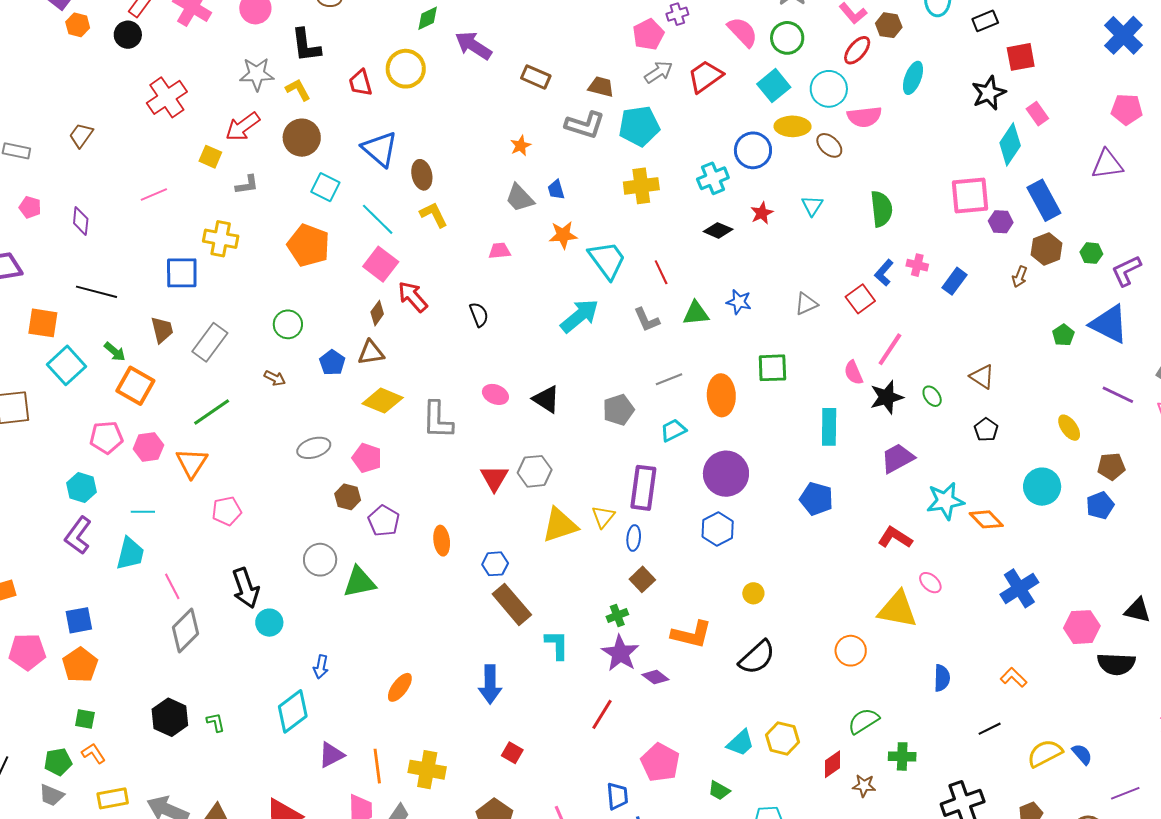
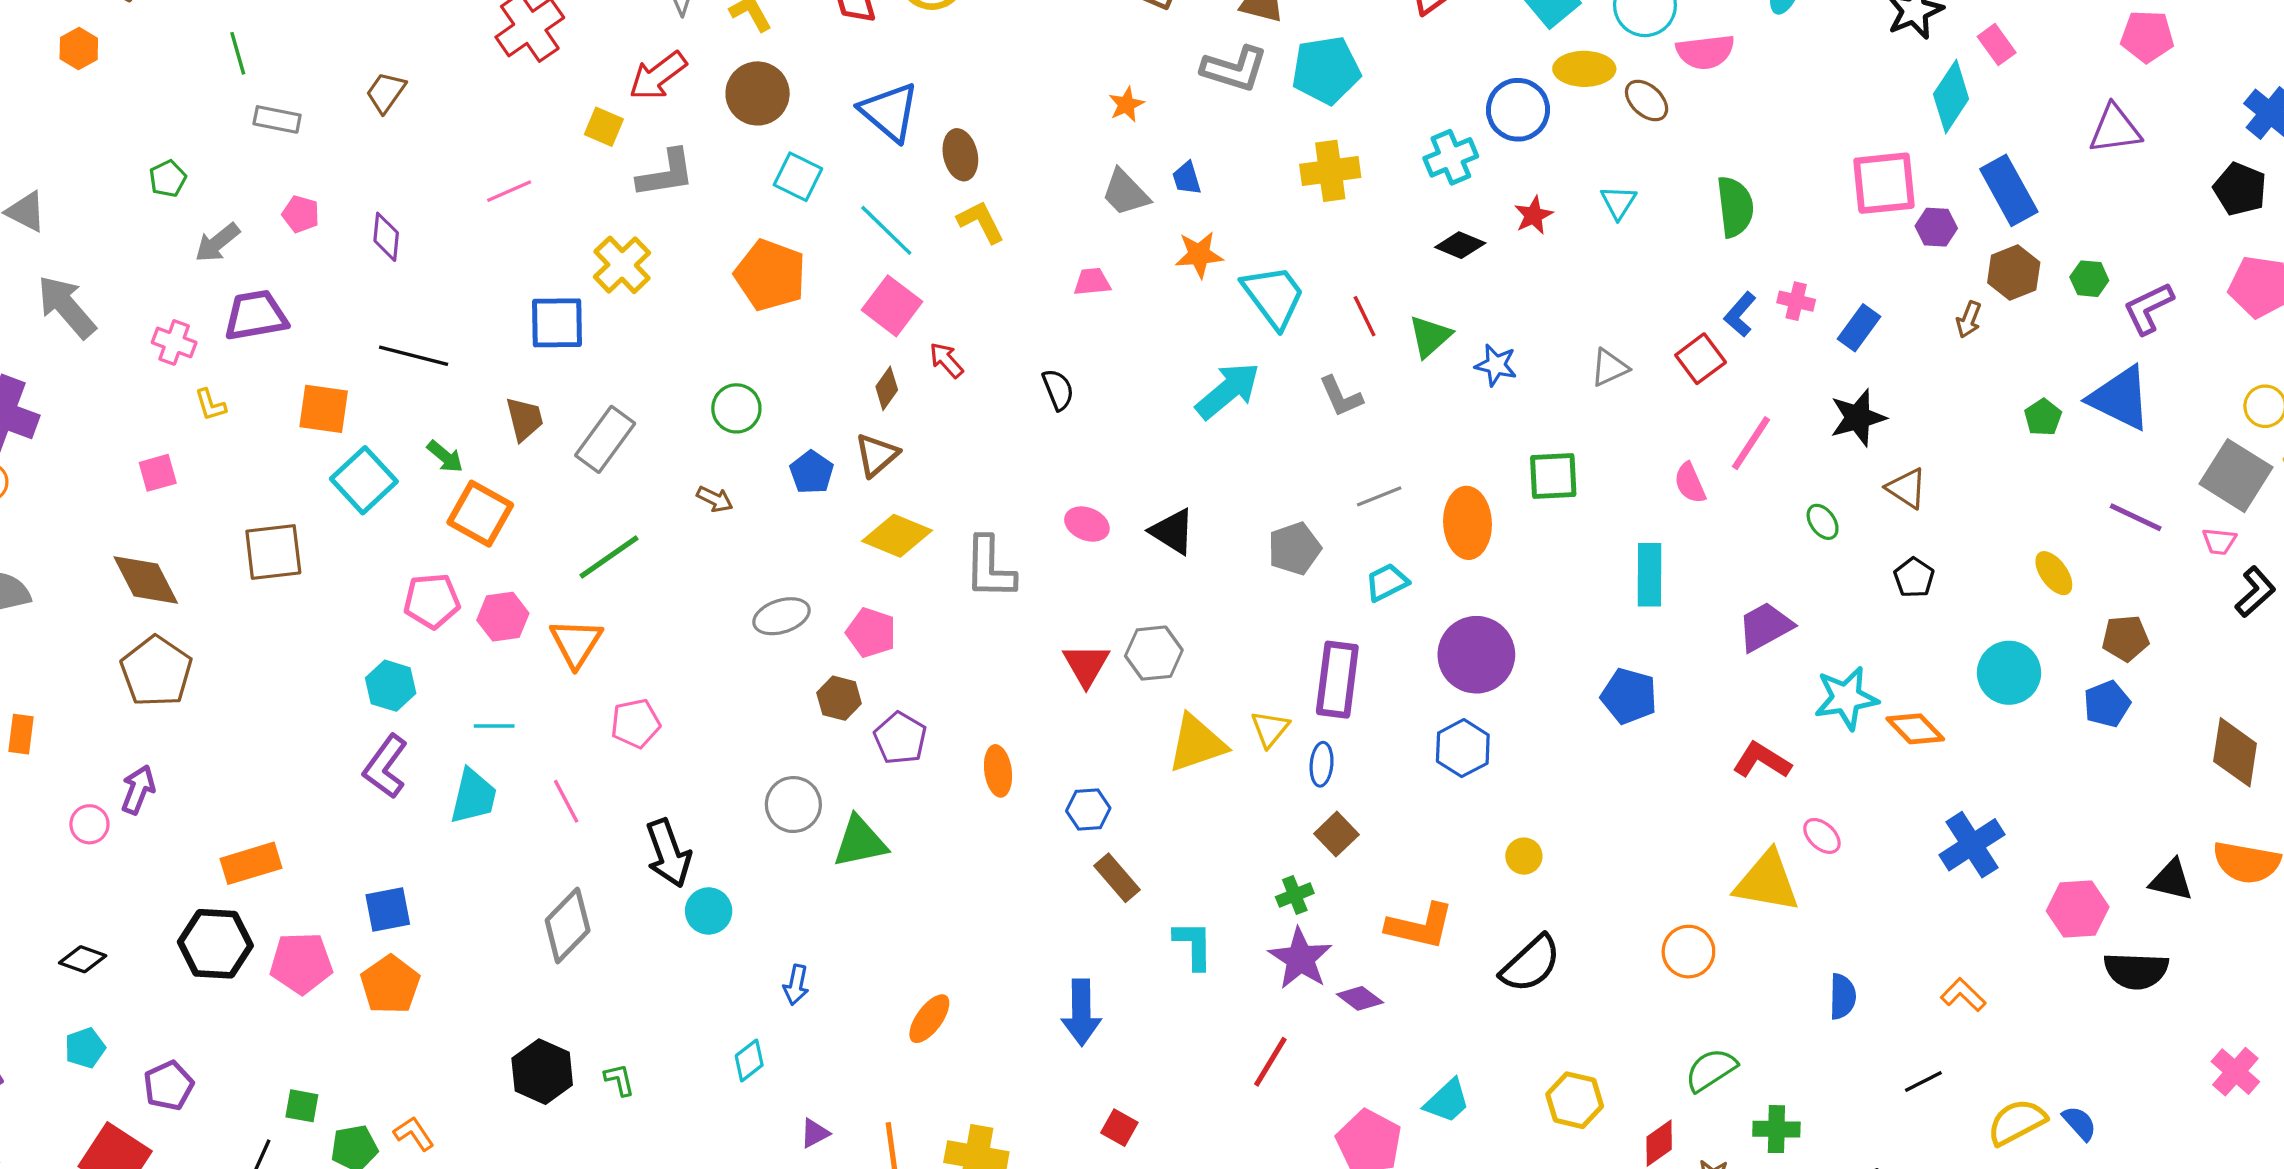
gray L-shape: (247, 185) -> (666, 174), size x1.5
yellow cross: (221, 239) -> (622, 265), turned 36
red arrow: (413, 297) -> (946, 360), size x0.7
green triangle: (696, 313) -> (1430, 336), moved, turned -36
brown triangle: (371, 353) -> (877, 455), turned -32
black star: (887, 397) -> (1858, 418), moved
pink line: (172, 586) -> (566, 801), moved
brown rectangle: (512, 604) -> (1117, 878), size x0.7
cyan diamond: (293, 711) -> (749, 1060), size x0.6
green square: (85, 719) -> (302, 1106), moved
cyan trapezoid: (741, 743) -> (1447, 1101), moved
purple triangle: (331, 755) -> (815, 1133), size x0.7

